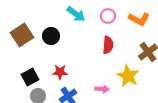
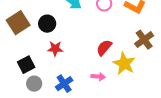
red semicircle: (108, 45) -> (104, 48), moved, turned -144
red star: (60, 72) -> (55, 49), moved

